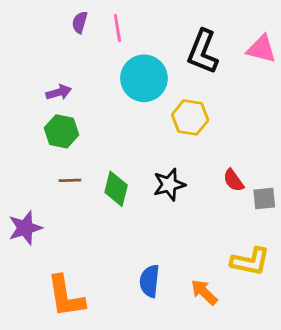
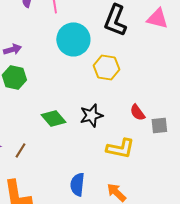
brown line: (70, 180) -> (20, 150), moved, turned -56
green diamond: (116, 189) -> (53, 118), turned -55
yellow L-shape: (250, 261) -> (120, 148), moved

